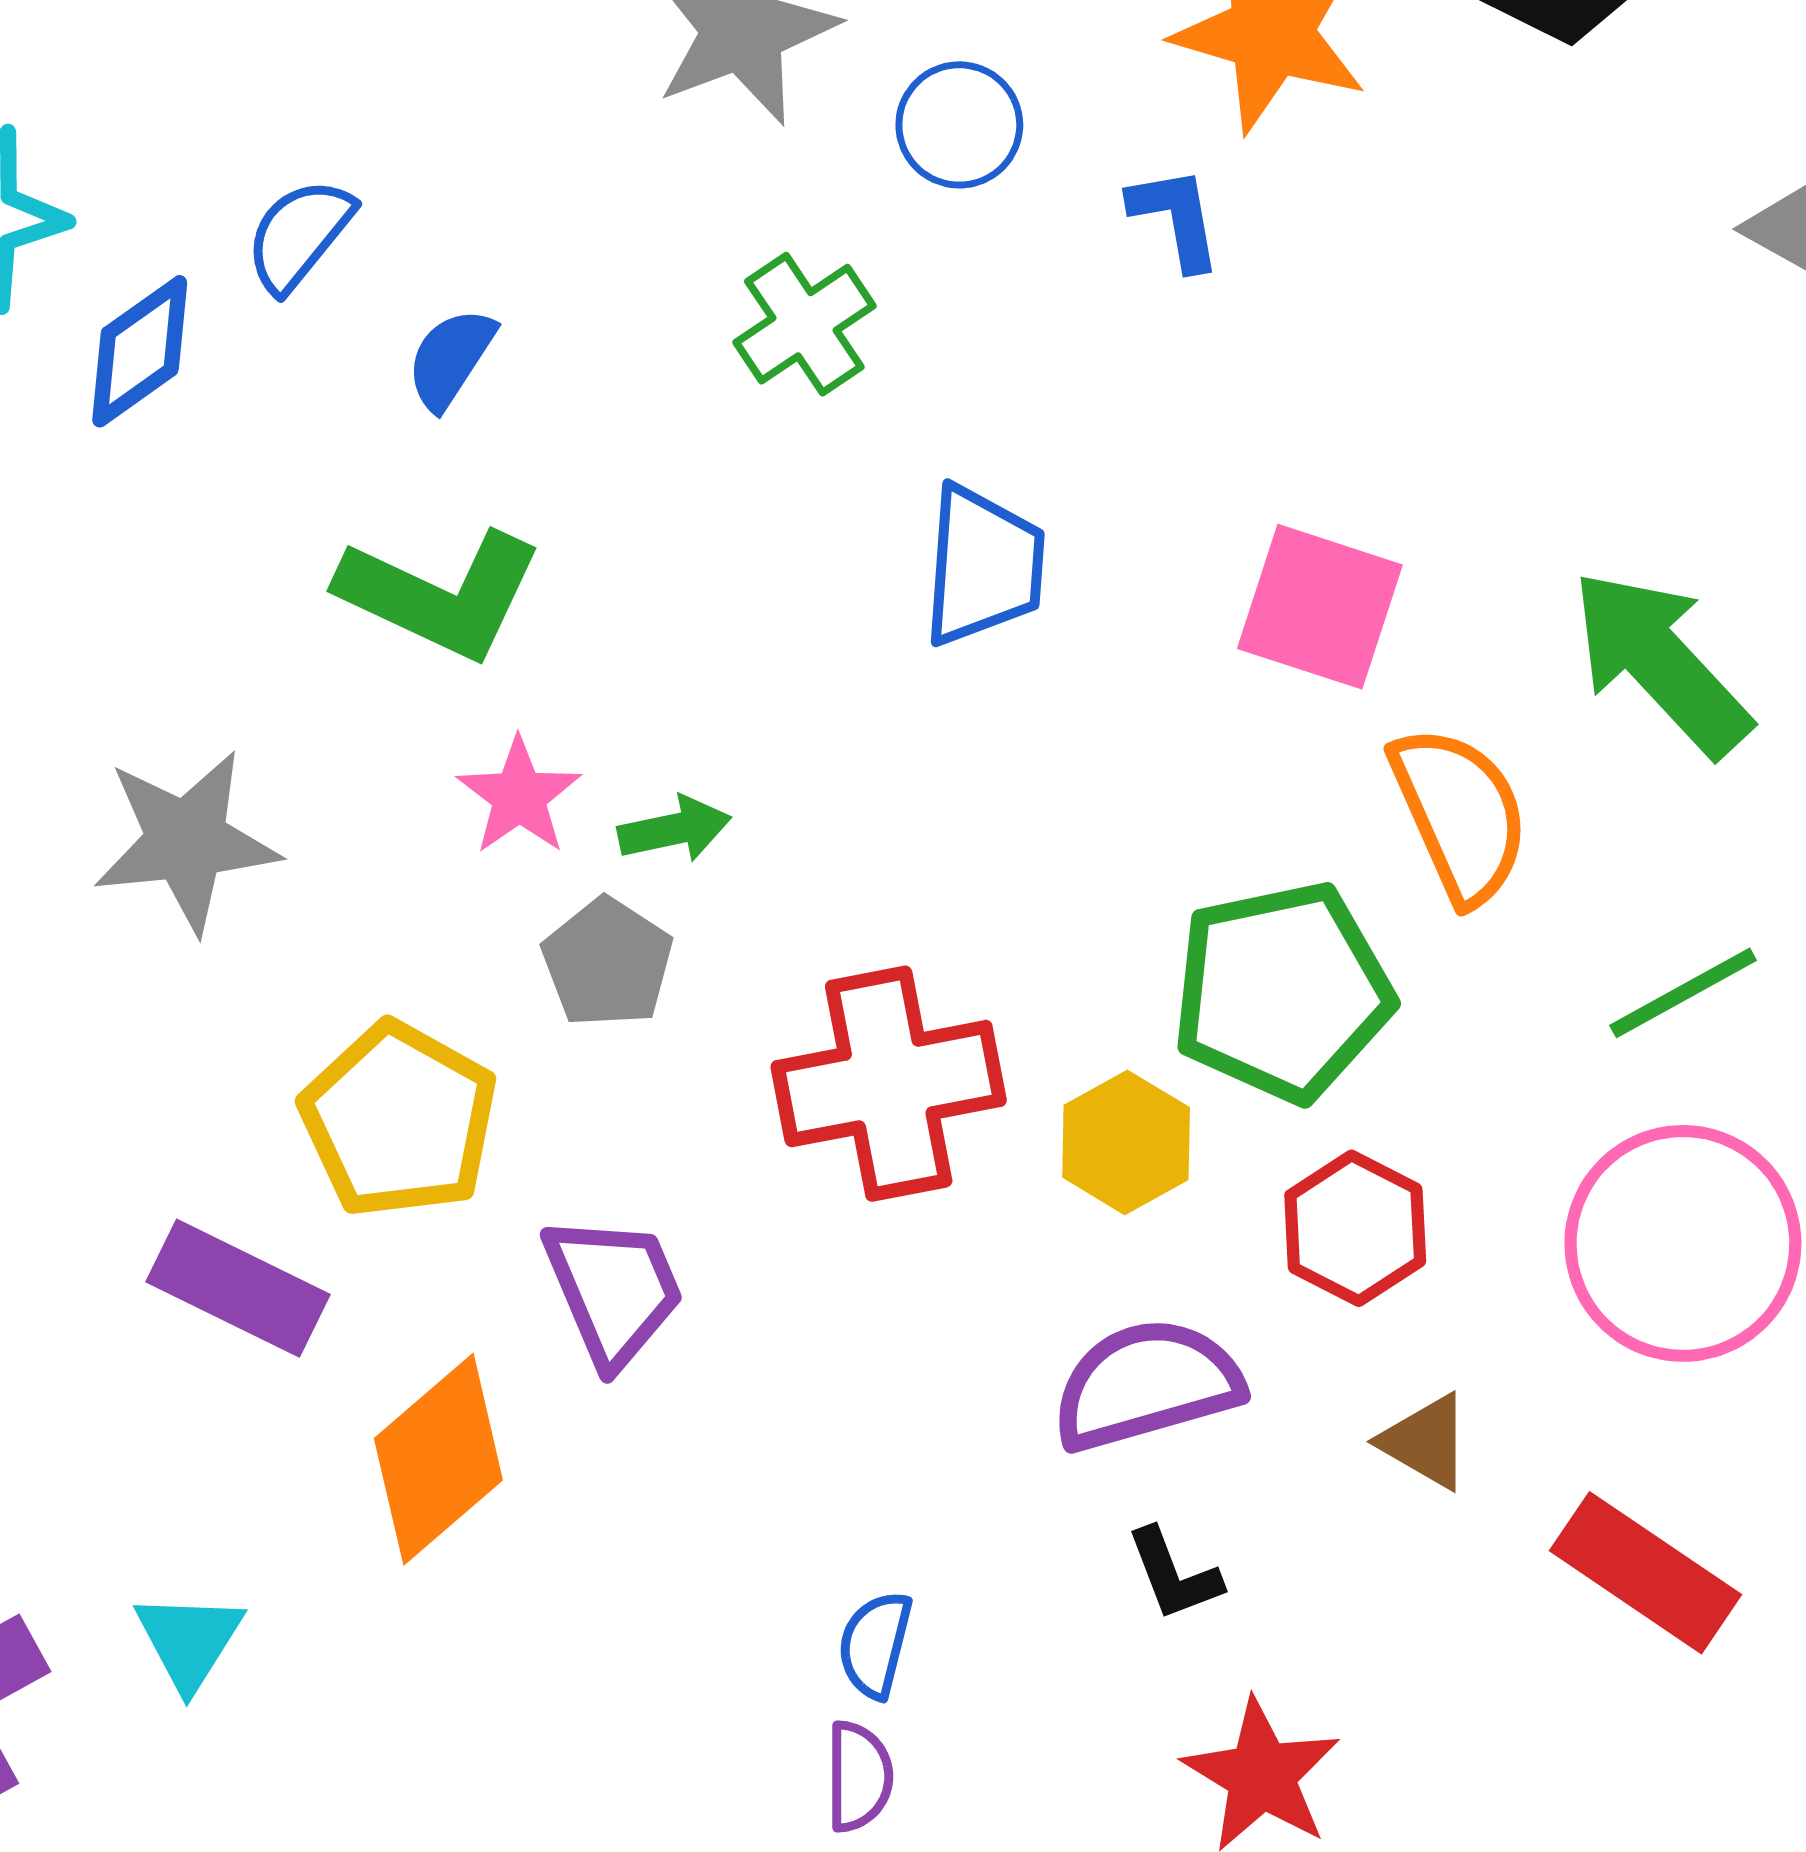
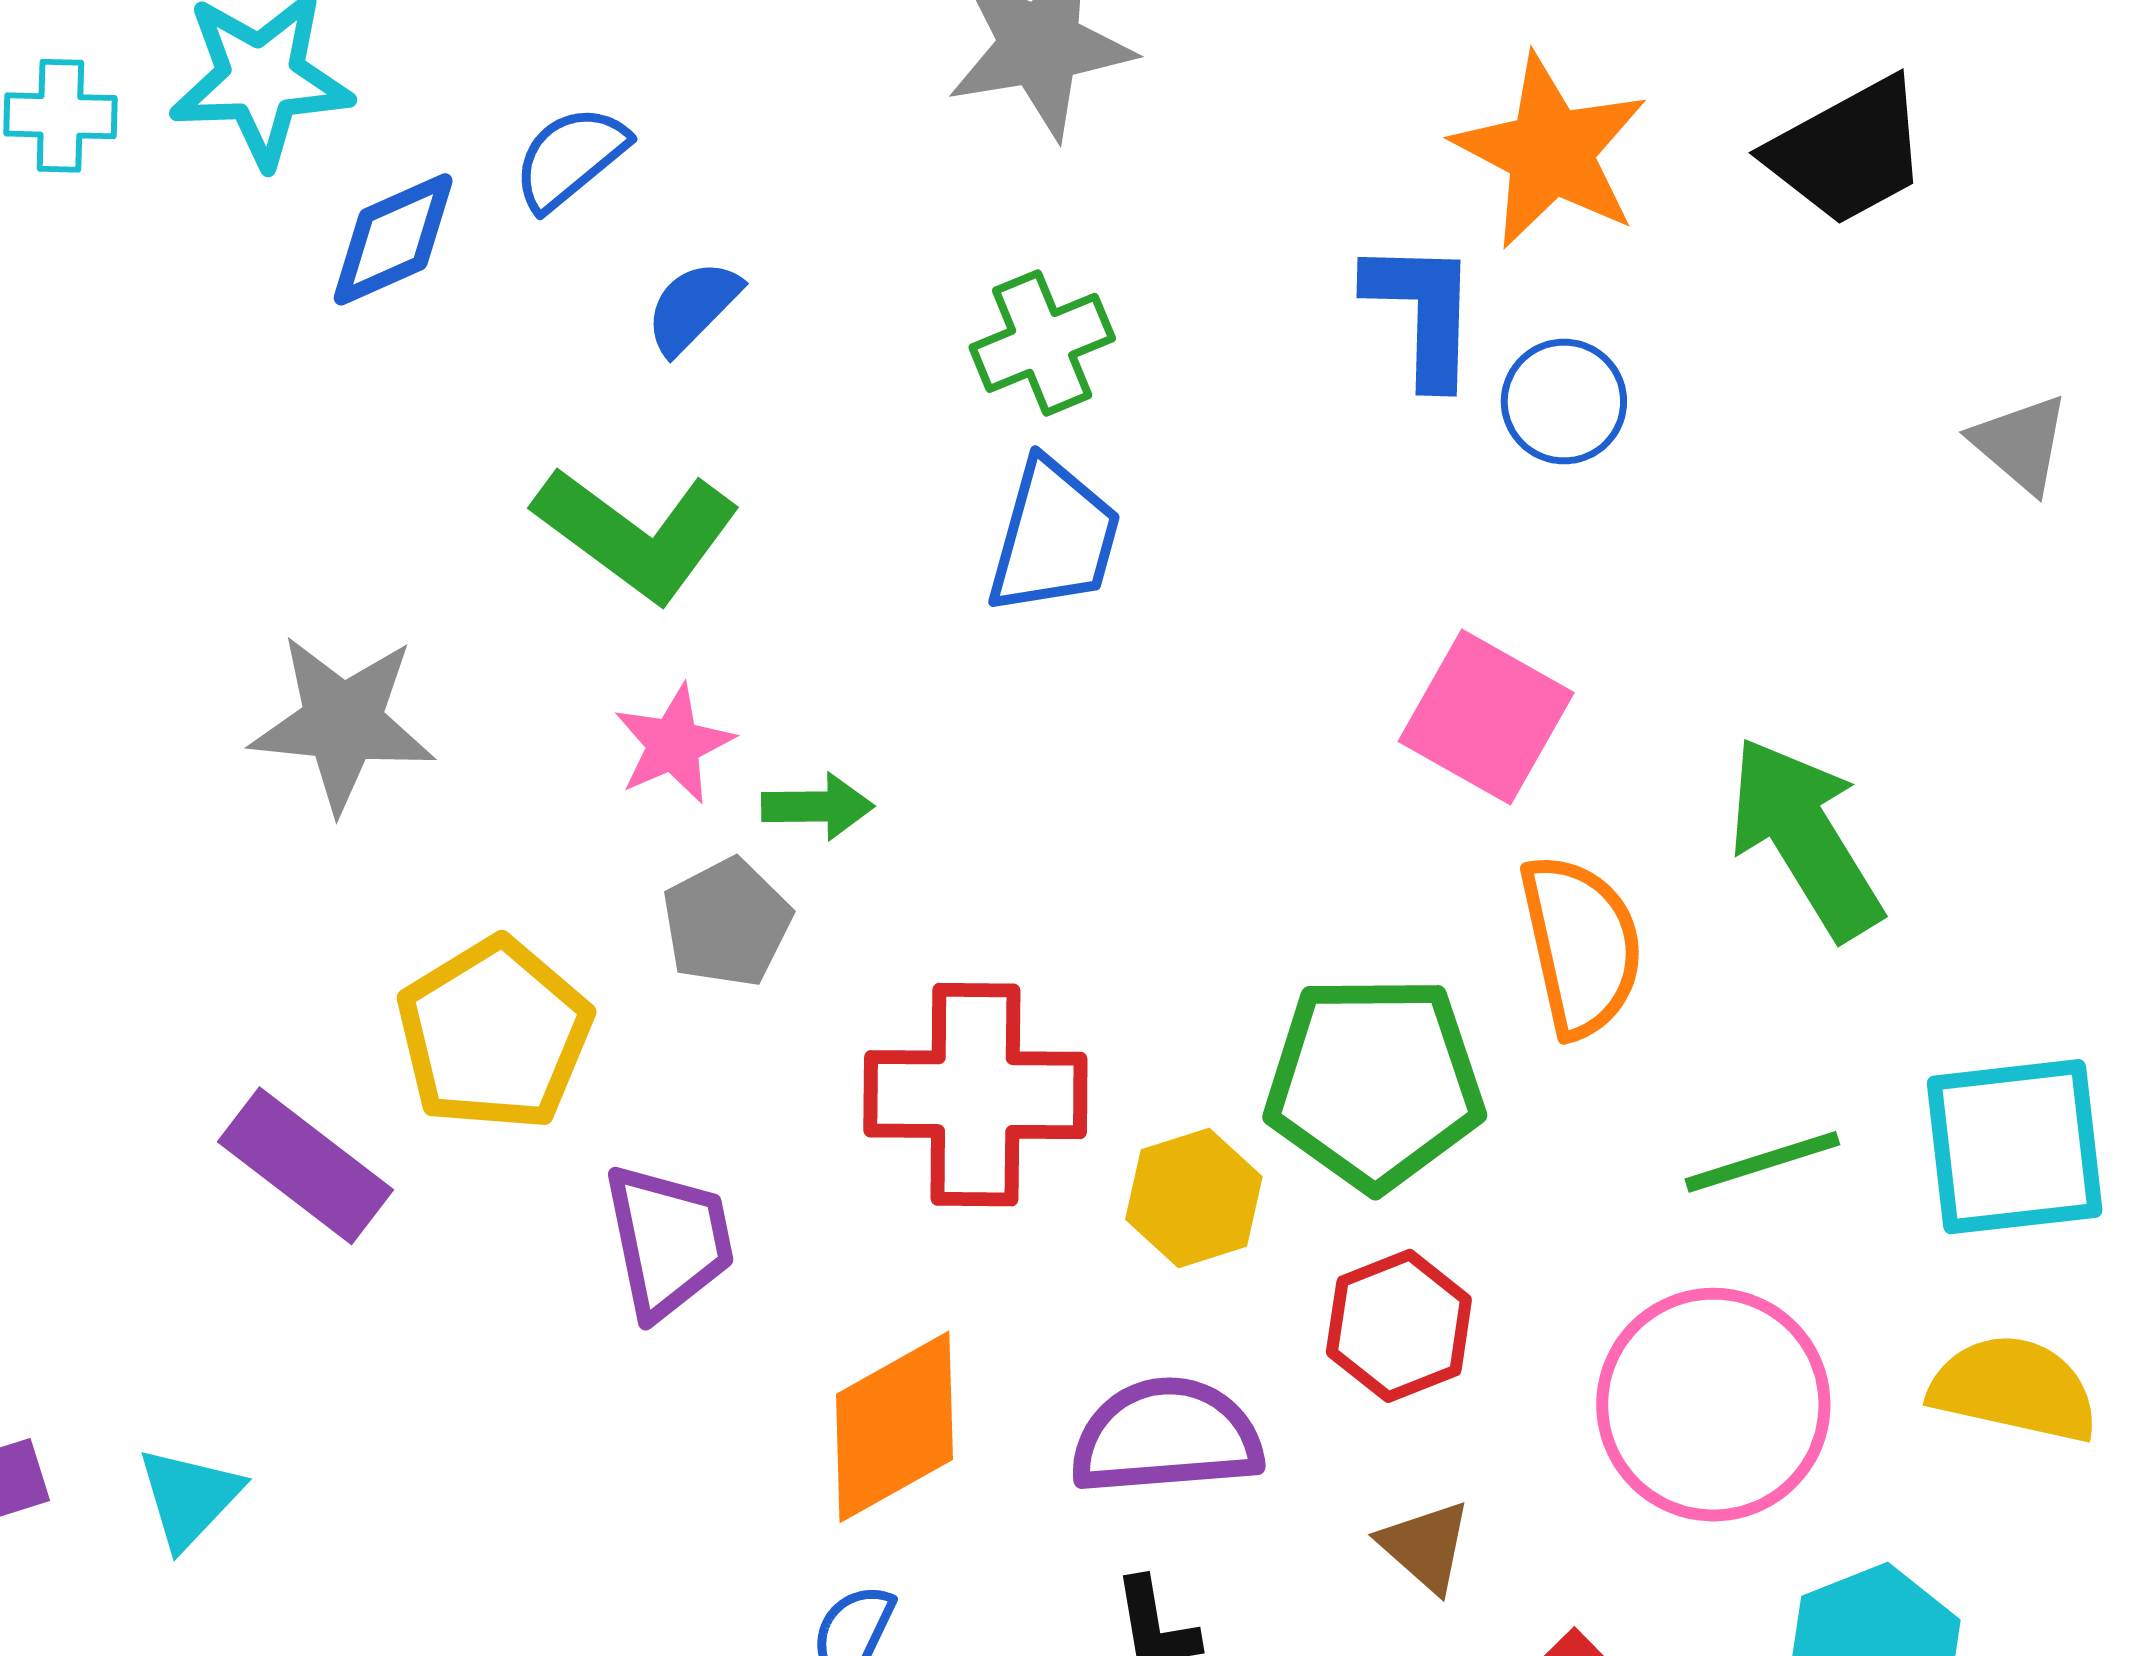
blue circle: (959, 125) -> (1564, 402), moved
blue L-shape: (1176, 218) -> (1422, 312), size x1.4
blue trapezoid: (983, 566) -> (1054, 537), moved
orange diamond: (438, 1459) -> (894, 1427), moved

